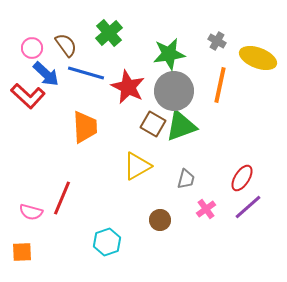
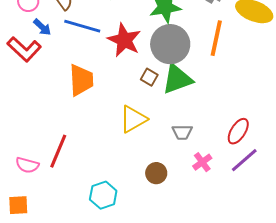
blue arrow: (46, 74) -> (42, 27), size x0.7
brown square: (153, 124) -> (149, 77), size x0.7
gray trapezoid: (186, 179) -> (182, 132), turned 75

